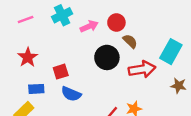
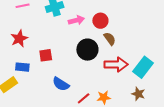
cyan rectangle: (171, 52) -> (143, 67), moved
brown star: (179, 86) -> (138, 94), moved
blue semicircle: (71, 94) -> (61, 84), moved

